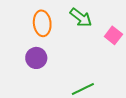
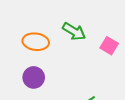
orange ellipse: (42, 23) -> (36, 42), turned -70

